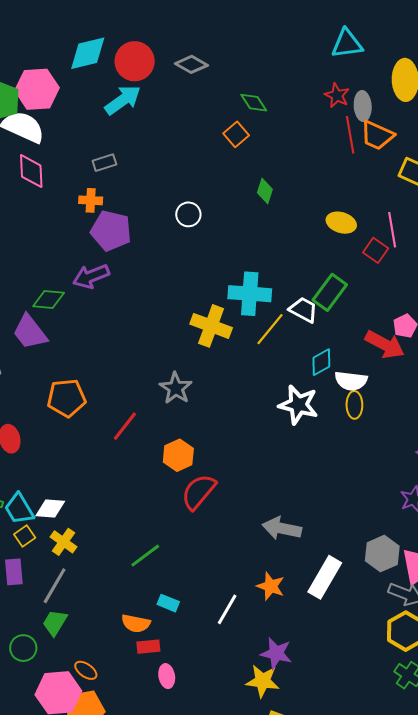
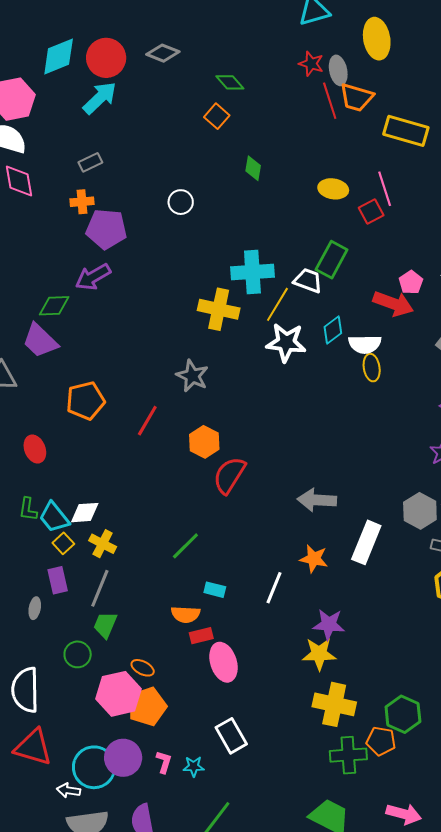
red square: (376, 250) -> (371, 212), turned 35
white star: (298, 405) -> (286, 343), moved
pink ellipse: (167, 676) -> (223, 662), size x1.6

